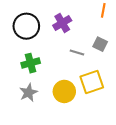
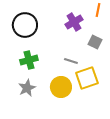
purple cross: (62, 23) -> (74, 22), moved
gray line: (77, 52) -> (71, 61), moved

